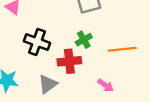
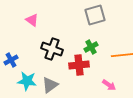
gray triangle: (48, 84) -> (50, 85), moved

